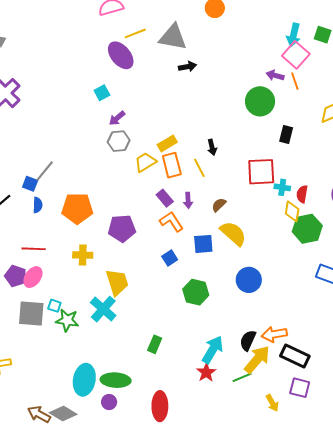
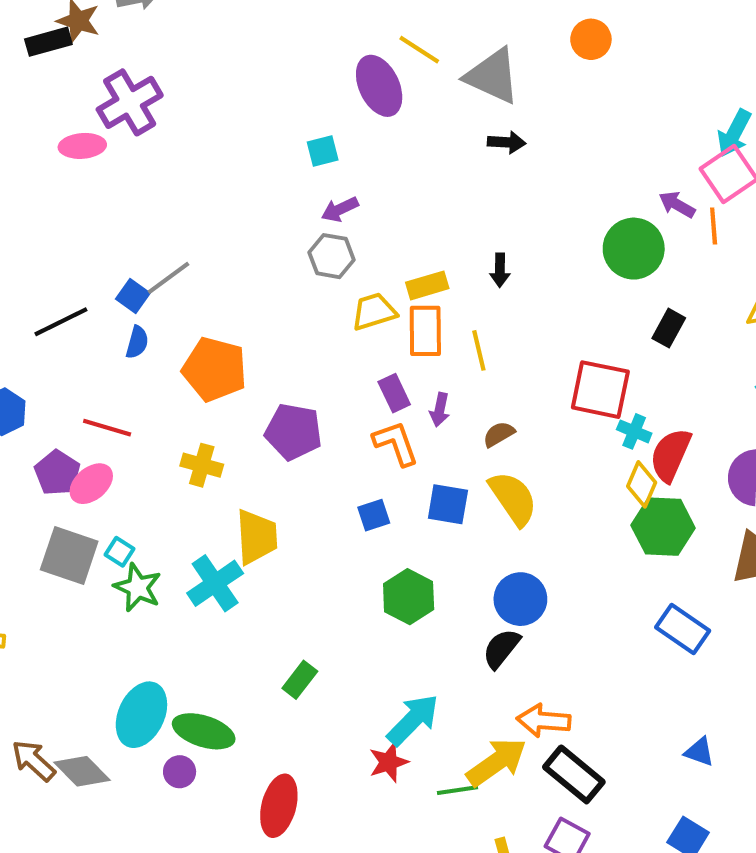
yellow line: (135, 33) -> (419, 50), turned 40
black arrow: (212, 147) -> (500, 270), moved
red semicircle: (302, 194) -> (671, 455), size x1.5
black semicircle: (248, 340) -> (501, 648), moved

